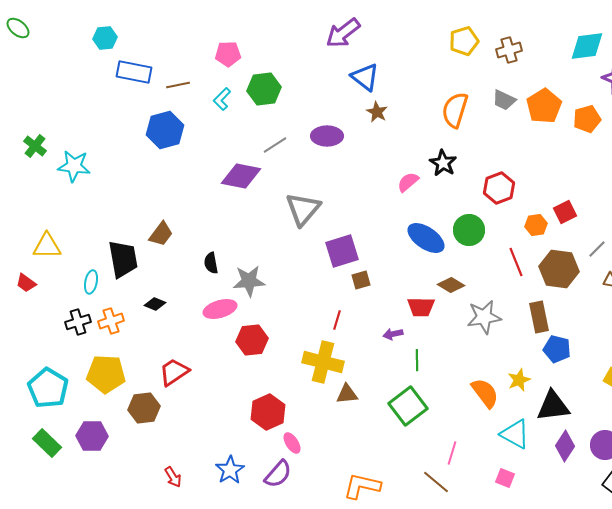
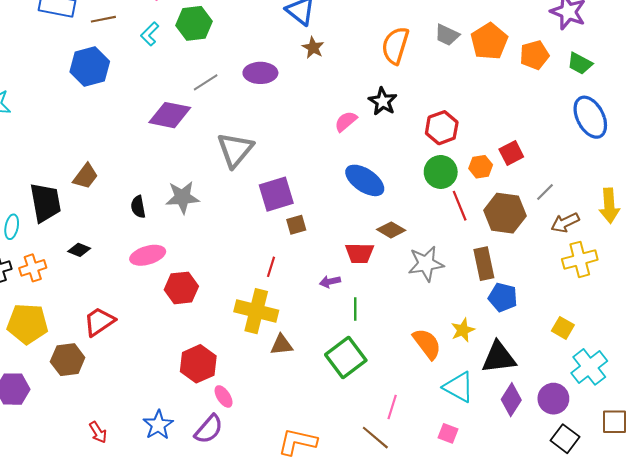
green circle: (469, 230) -> (441, 172), moved
gray star: (249, 281) -> (182, 197), moved

